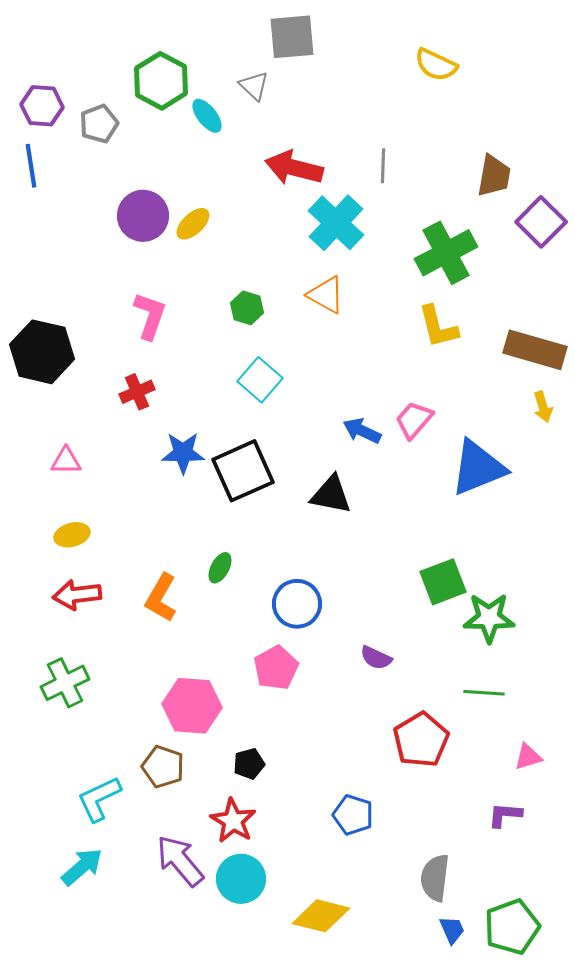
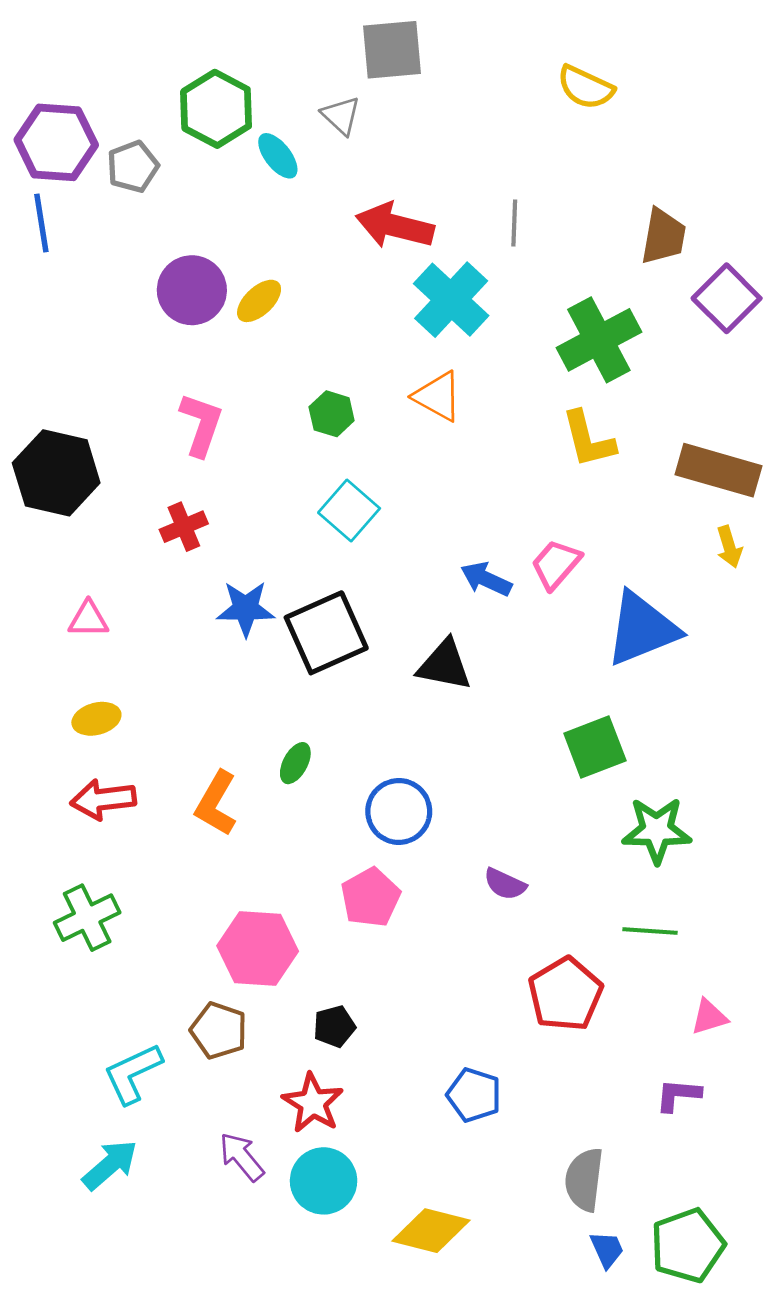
purple hexagon: (42, 106) -> (56, 142), size x1.4
green square: (443, 582) -> (595, 747), moved
purple arrow: (180, 861) -> (242, 1157), size x0.7

